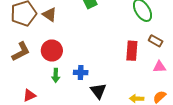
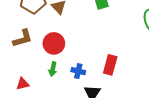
red rectangle: (132, 51) -> (110, 65), moved

